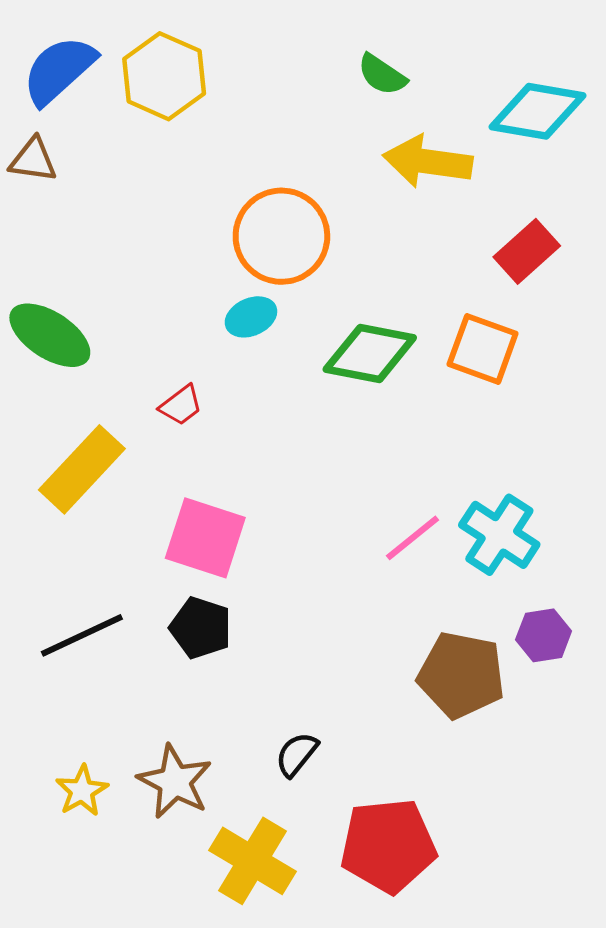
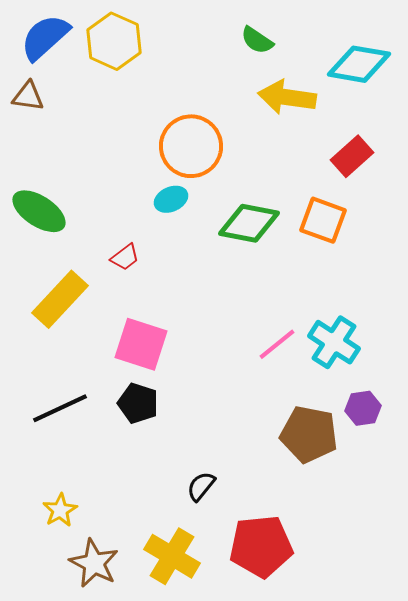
brown star: (175, 782) -> (94, 563), moved

